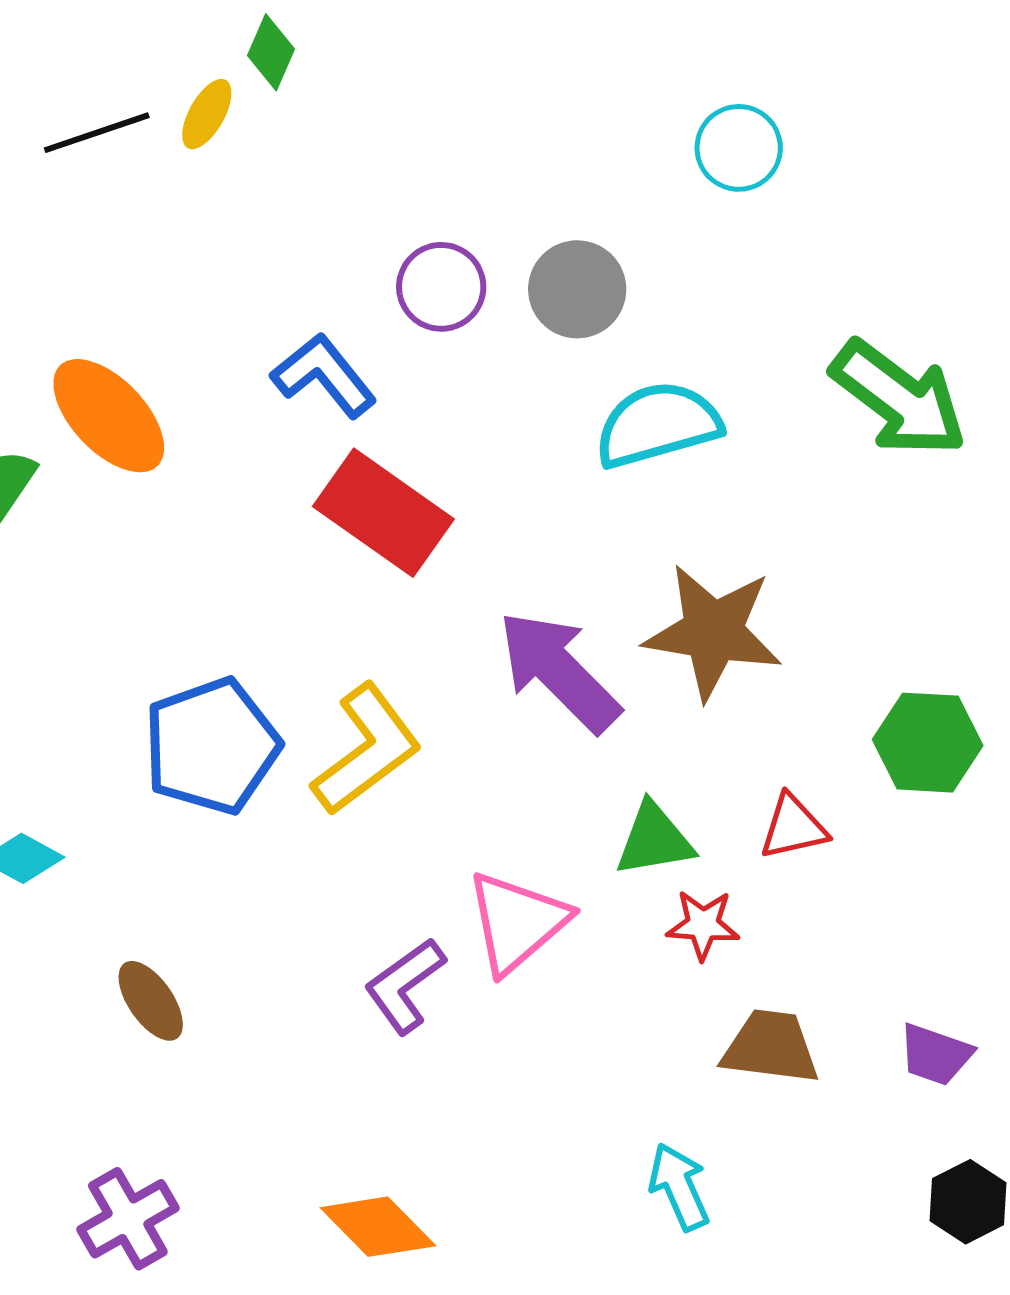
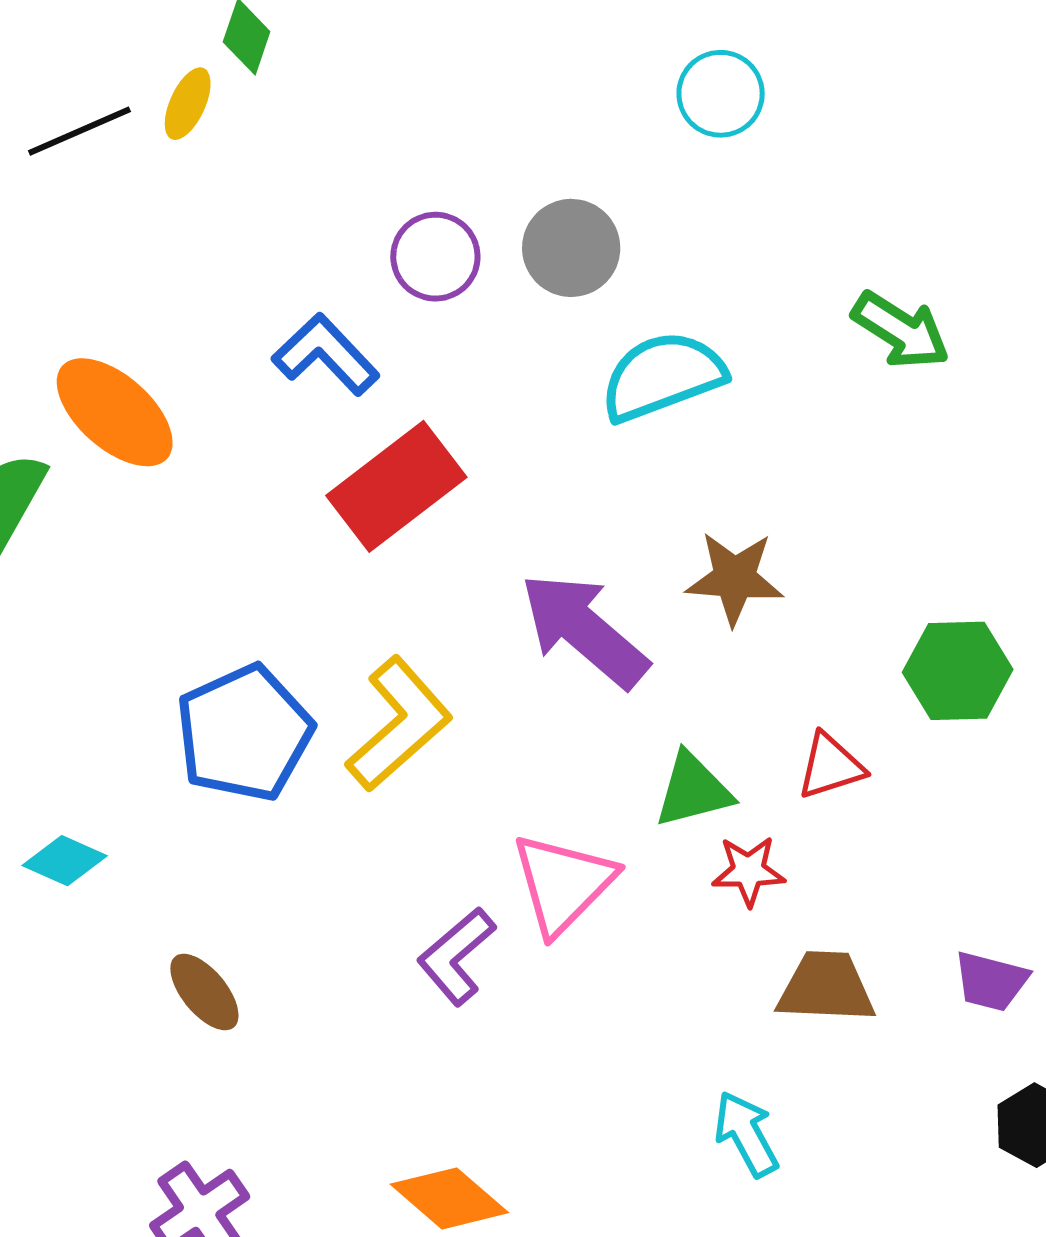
green arrow: (899, 398) -> (901, 330), size x0.7
red rectangle: (383, 513) -> (396, 486), turned -68
brown star: (713, 632) -> (735, 578), size x0.7

